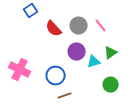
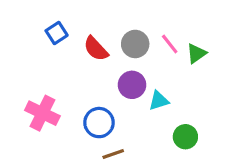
blue square: (31, 11) -> (57, 33), moved
green triangle: (111, 53) -> (196, 53), moved

